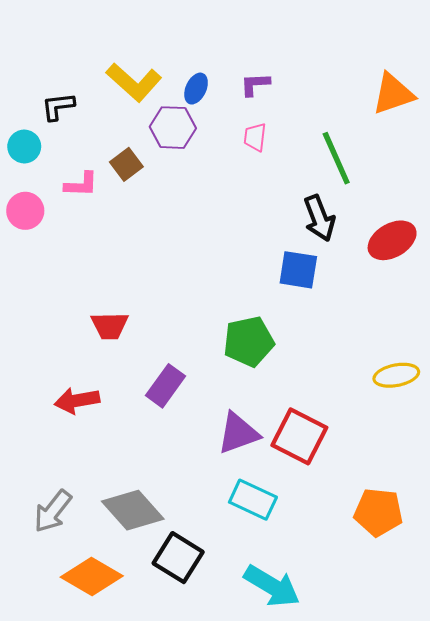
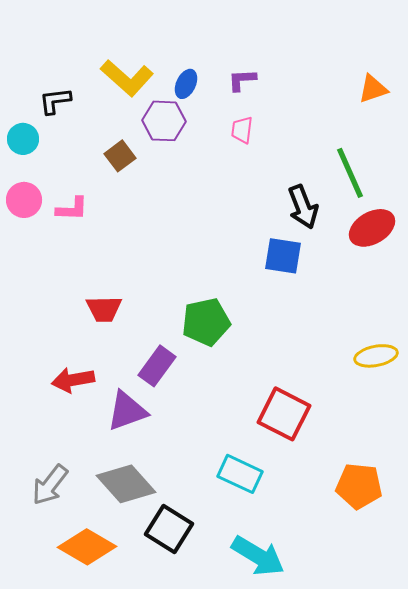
orange triangle: (393, 94) -> (373, 89), size x0.7
green line: (336, 158) -> (350, 173), moved
pink L-shape: (81, 184) -> (72, 209), moved
green pentagon: (249, 341) -> (206, 322), moved
purple triangle: (238, 433) -> (127, 411), moved

